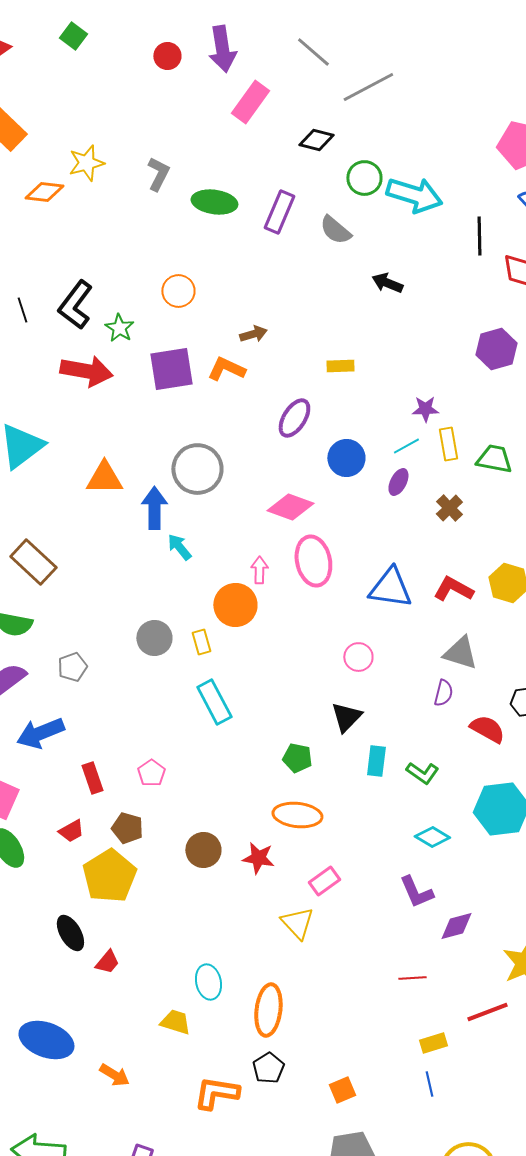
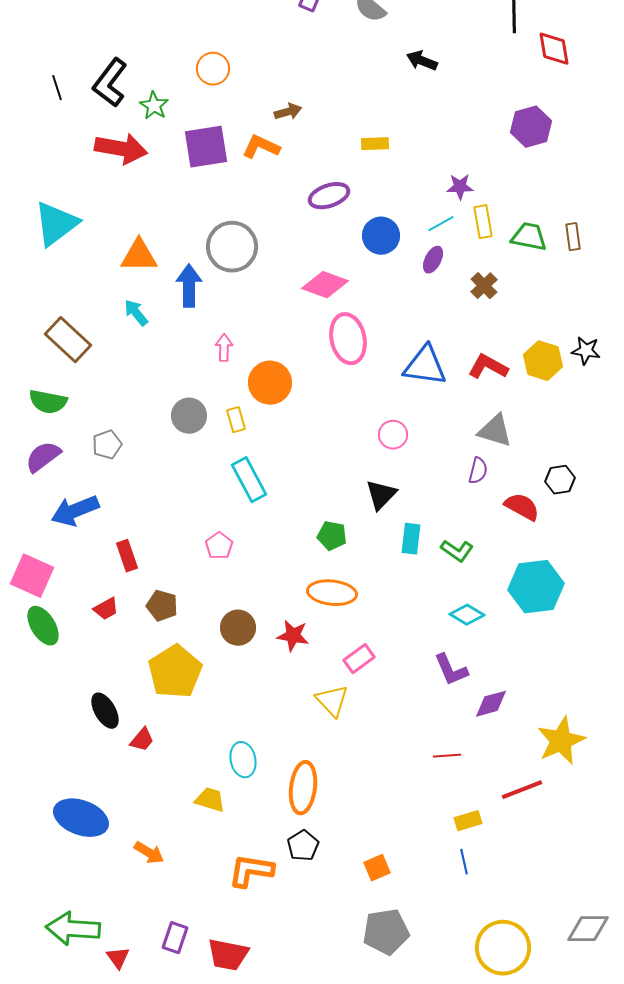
purple ellipse: (294, 418) -> (329, 196), turned 39
cyan arrow: (179, 547) -> (136, 313), moved
pink arrow: (259, 570) -> (224, 348), moved
pink pentagon: (151, 773) -> (219, 546), moved
yellow pentagon: (109, 876) -> (175, 672), moved

